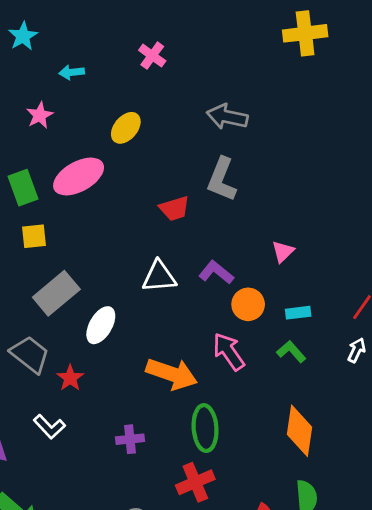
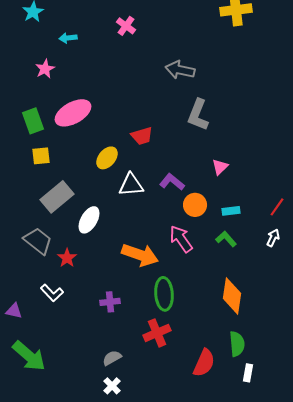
yellow ellipse: (126, 128) -> (107, 158), moved
gray L-shape: (222, 179) -> (198, 115), moved

